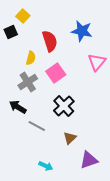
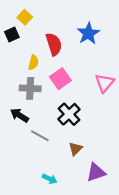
blue star: (82, 31) -> (88, 33), turned 30
pink triangle: (97, 62) -> (105, 83), moved
gray cross: (28, 82) -> (30, 88), turned 36

